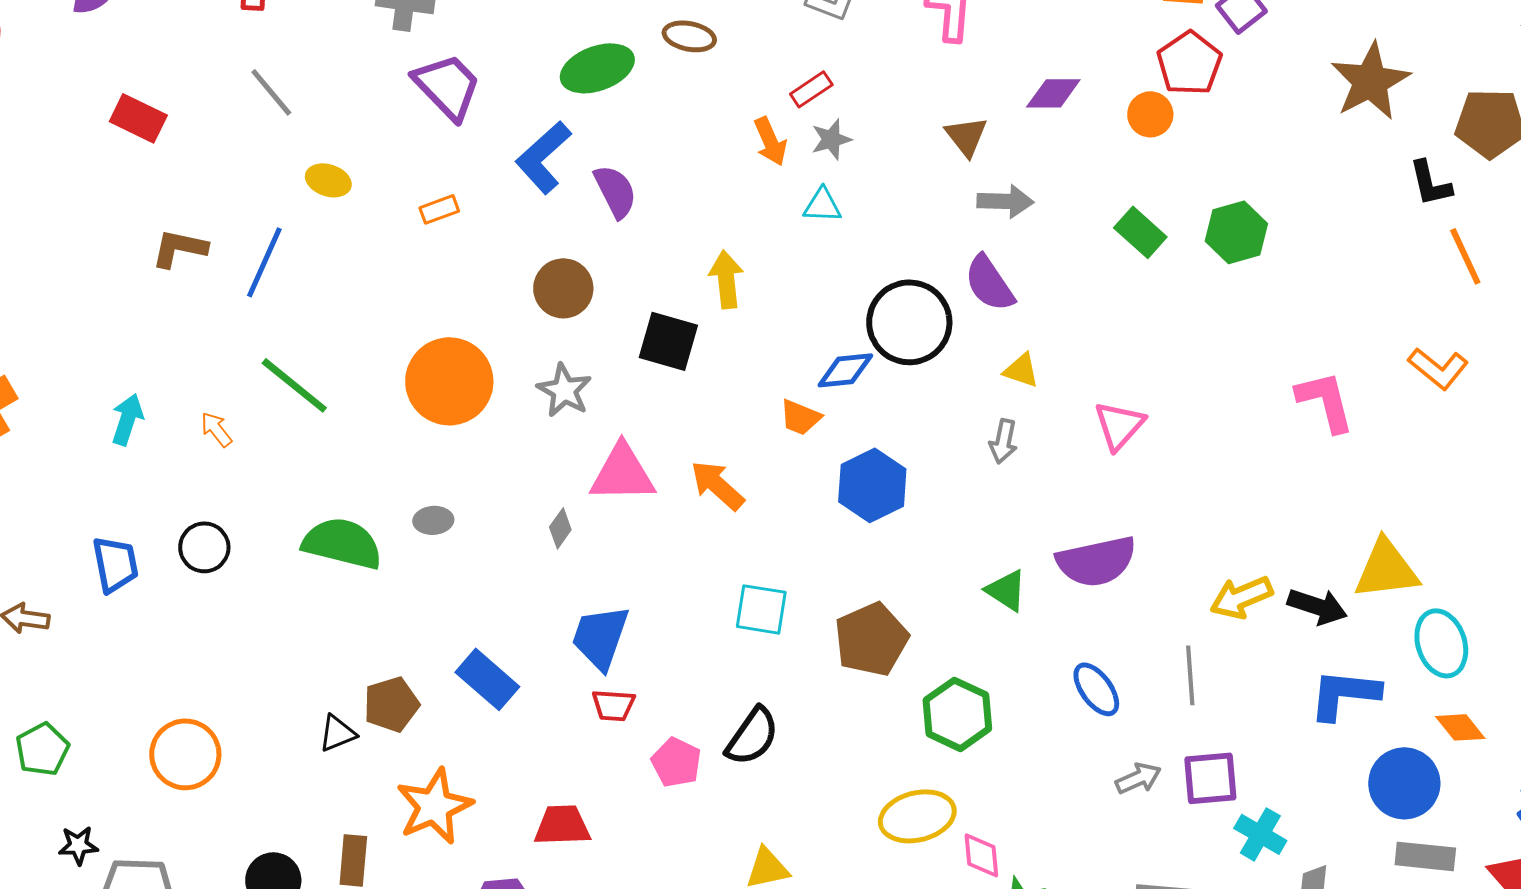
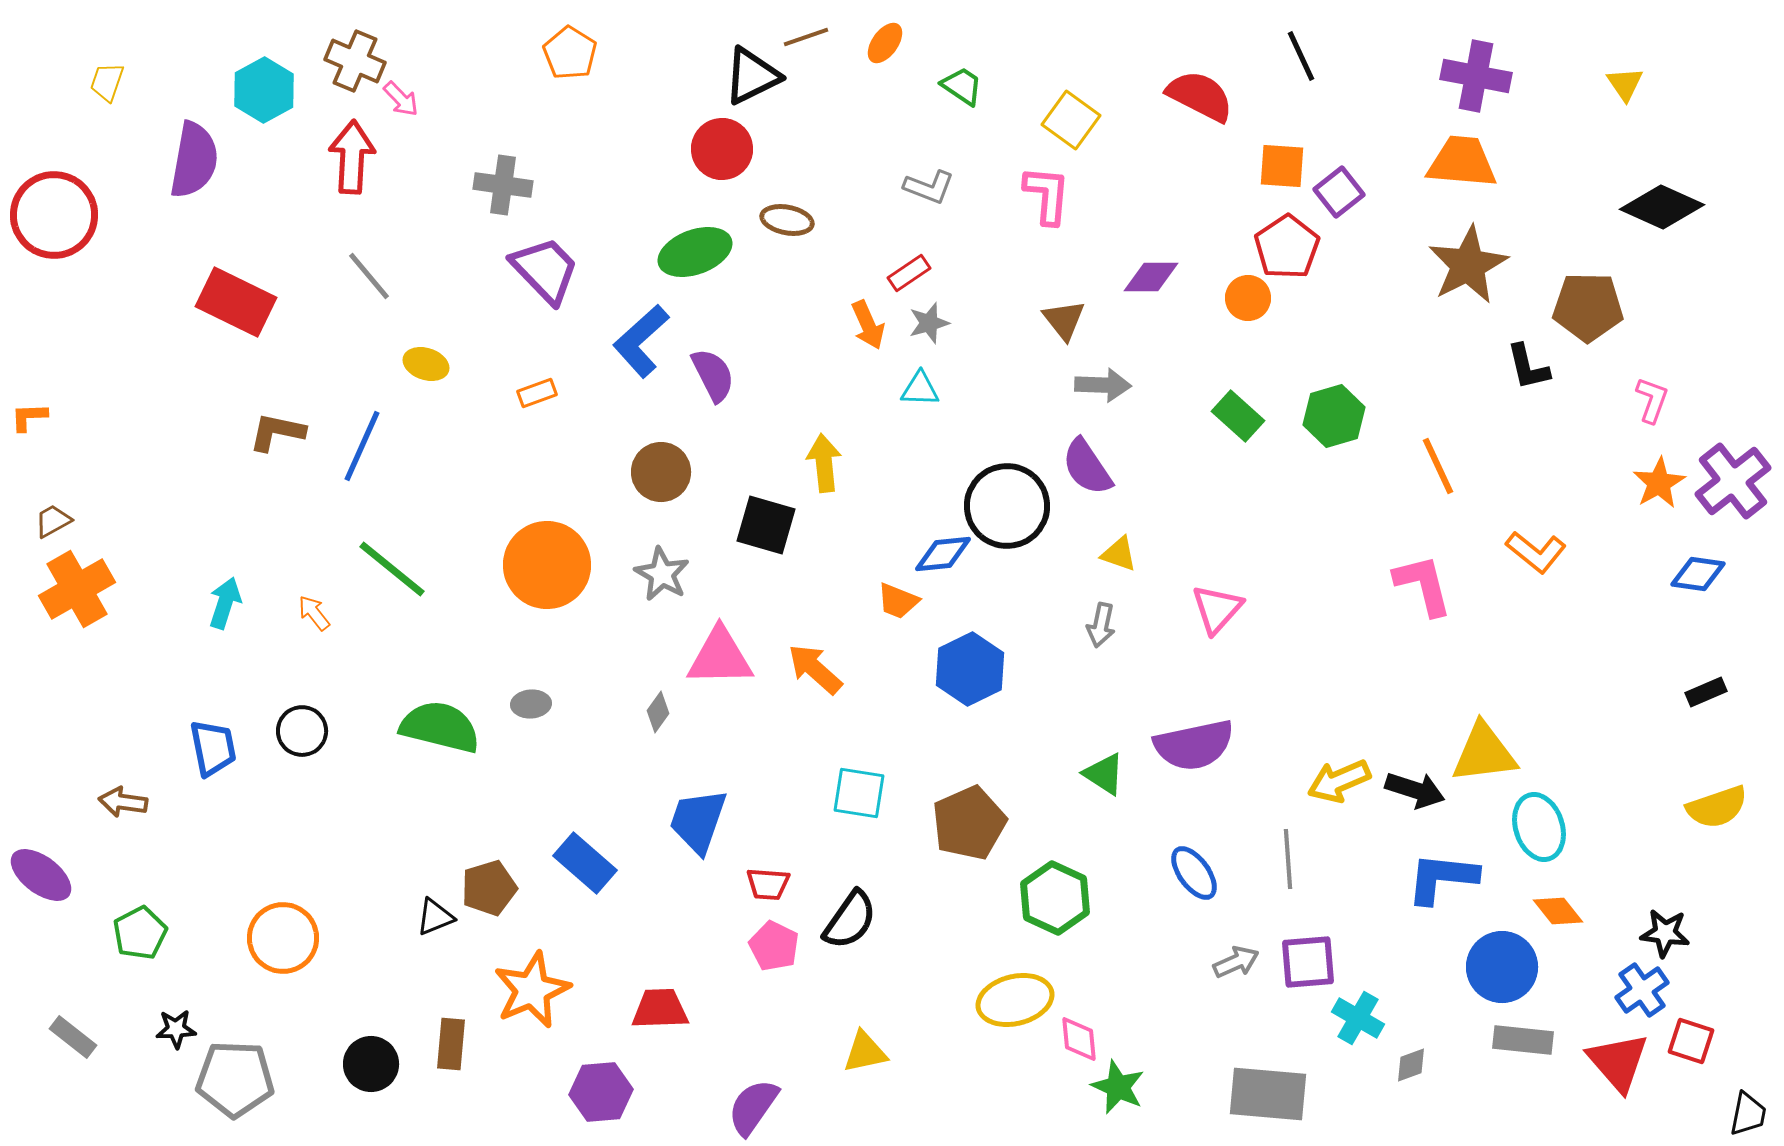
red rectangle: (138, 118) -> (236, 302), size x1.4
orange line: (1465, 256) -> (1438, 466), moved
red trapezoid: (613, 705) -> (768, 884), moved

